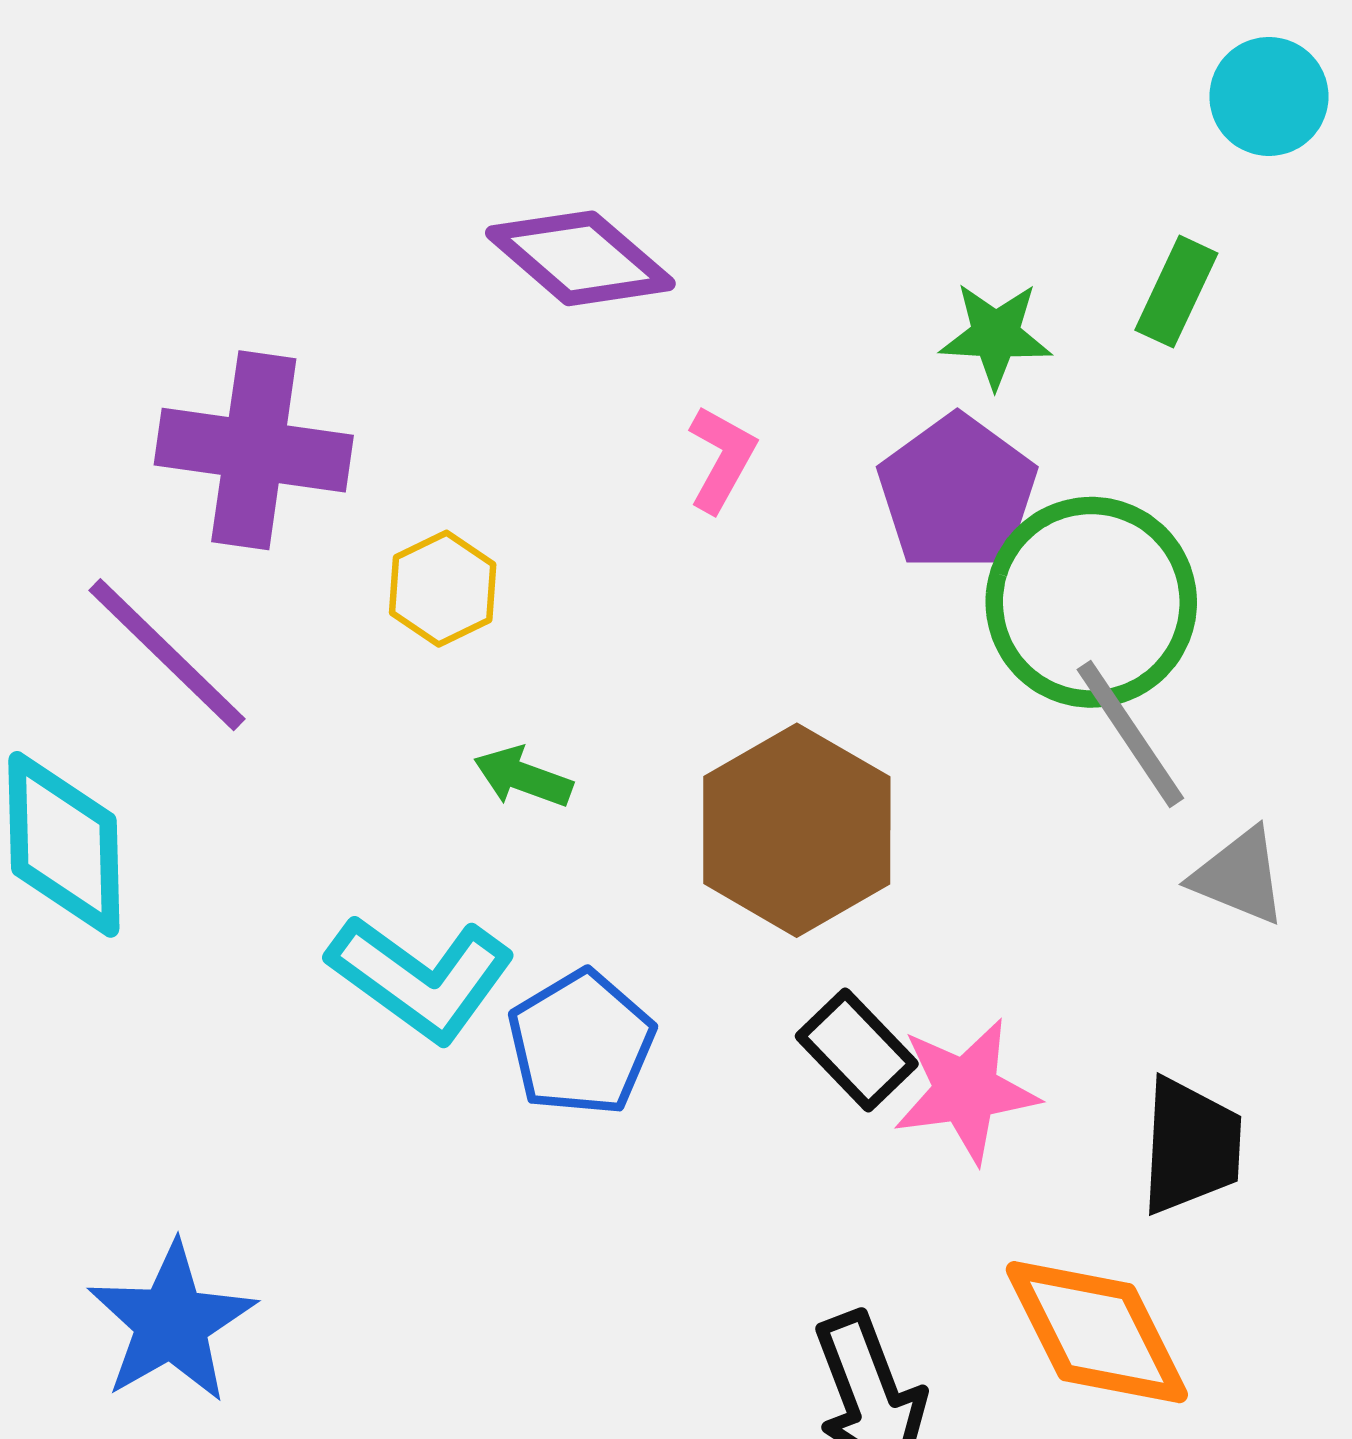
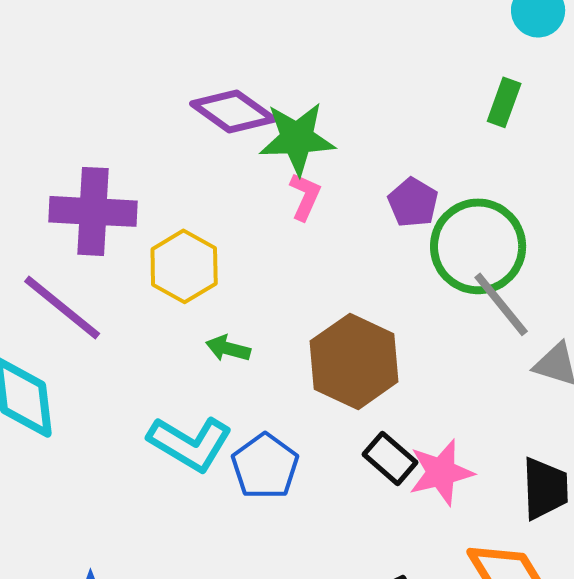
green star: (996, 335) -> (297, 138), moved, size x1.5
purple pentagon: (957, 493) -> (413, 202), size x0.7
yellow hexagon: (443, 589) -> (184, 266), size x1.4

